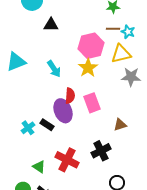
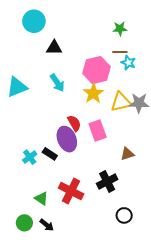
cyan star: (128, 32) -> (128, 63), moved
yellow triangle: (121, 54) -> (121, 102), moved
cyan arrow: (54, 69) -> (57, 83), moved
red semicircle: (70, 96) -> (74, 123), turned -35

